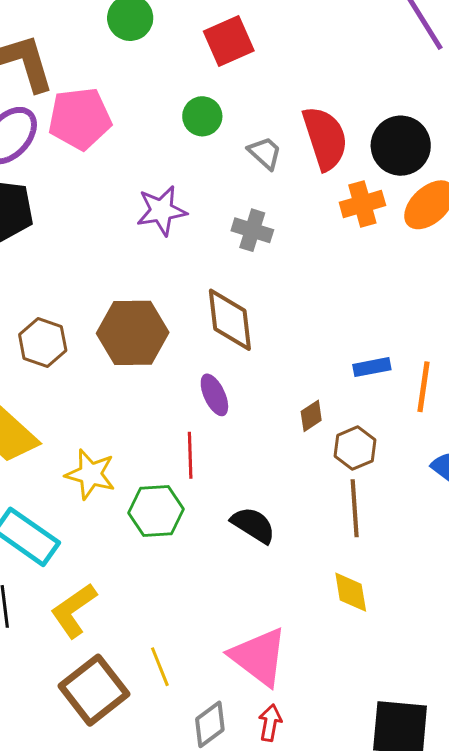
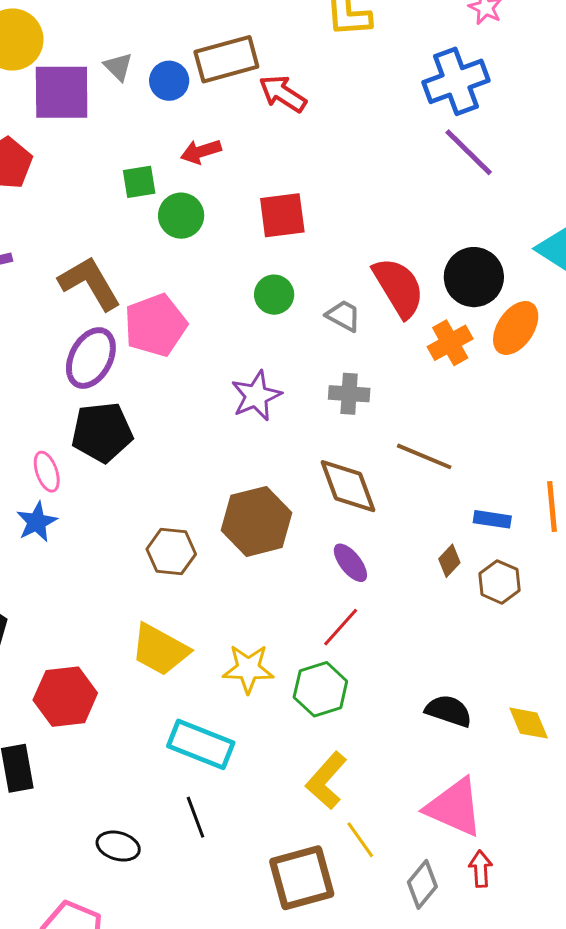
red square: (229, 41) -> (282, 215), turned 30
blue rectangle: (372, 367) -> (492, 519), moved, turned 33
red line: (190, 455) -> (341, 627), turned 57
brown line: (355, 508) -> (424, 456), moved, turned -50
black semicircle: (253, 525) -> (449, 711), moved
yellow L-shape: (74, 610) -> (326, 781), moved
brown square: (94, 690) -> (302, 878), turned 36

